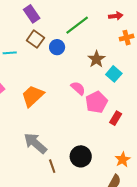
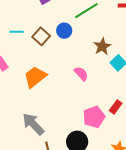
brown square: (35, 39) -> (41, 36), moved
pink pentagon: (96, 102) -> (94, 117), moved

